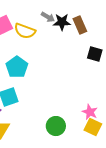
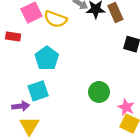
green circle: (56, 126) -> (99, 92), moved

